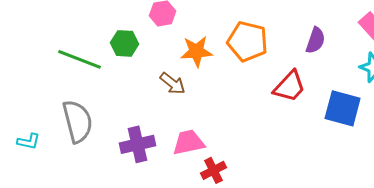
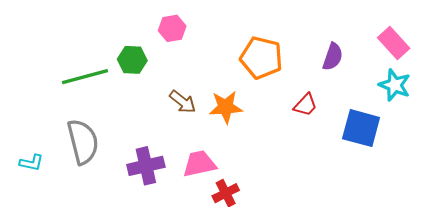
orange star: (197, 51) -> (226, 107), moved
green line: (80, 59) -> (85, 77), turned -36
red trapezoid: (290, 86) -> (305, 105), size x0.7

